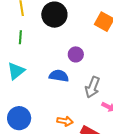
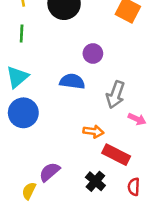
blue circle: (19, 118) -> (23, 113), moved
orange arrow: (65, 121) -> (93, 131), moved

